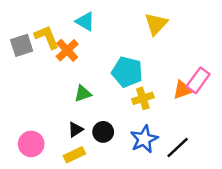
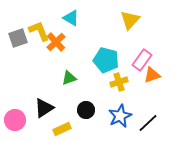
pink rectangle: (198, 80) -> (142, 60), moved
black triangle: (76, 130) -> (44, 108), moved, size x1.5
pink circle: (31, 144) -> (15, 120), moved

